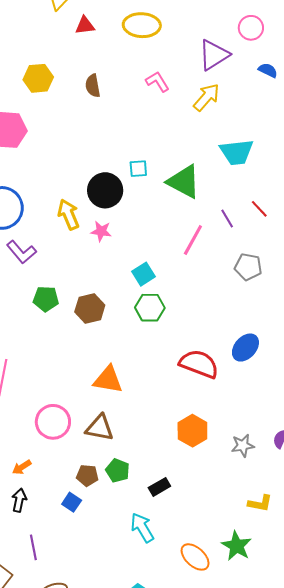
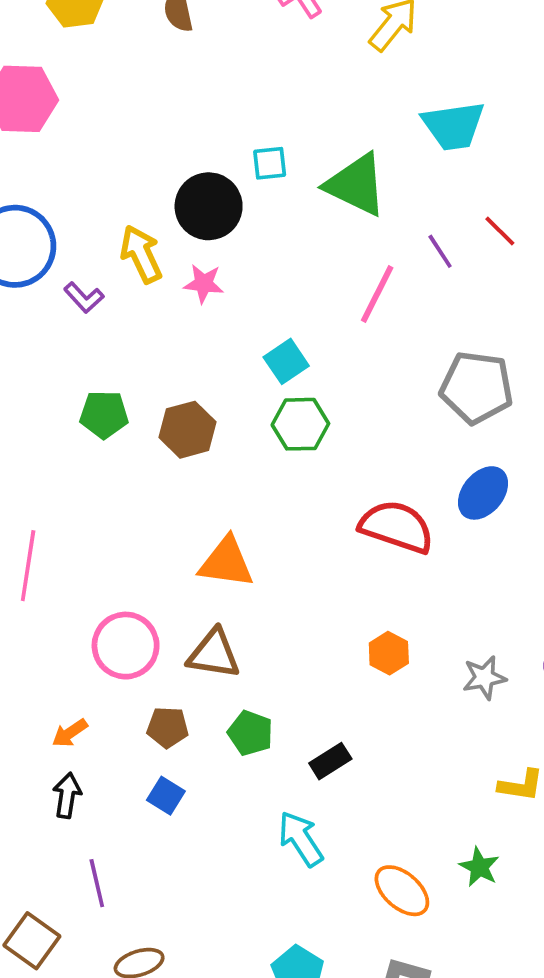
purple L-shape: (21, 252) -> (84, 298), moved, size x0.7
gray pentagon: (248, 267) -> (477, 387), moved, size x1.4
orange hexagon: (192, 431) -> (389, 653), size x0.7
brown pentagon: (87, 475) -> (168, 727), moved
green star: (237, 546) -> (479, 867), size x0.7

